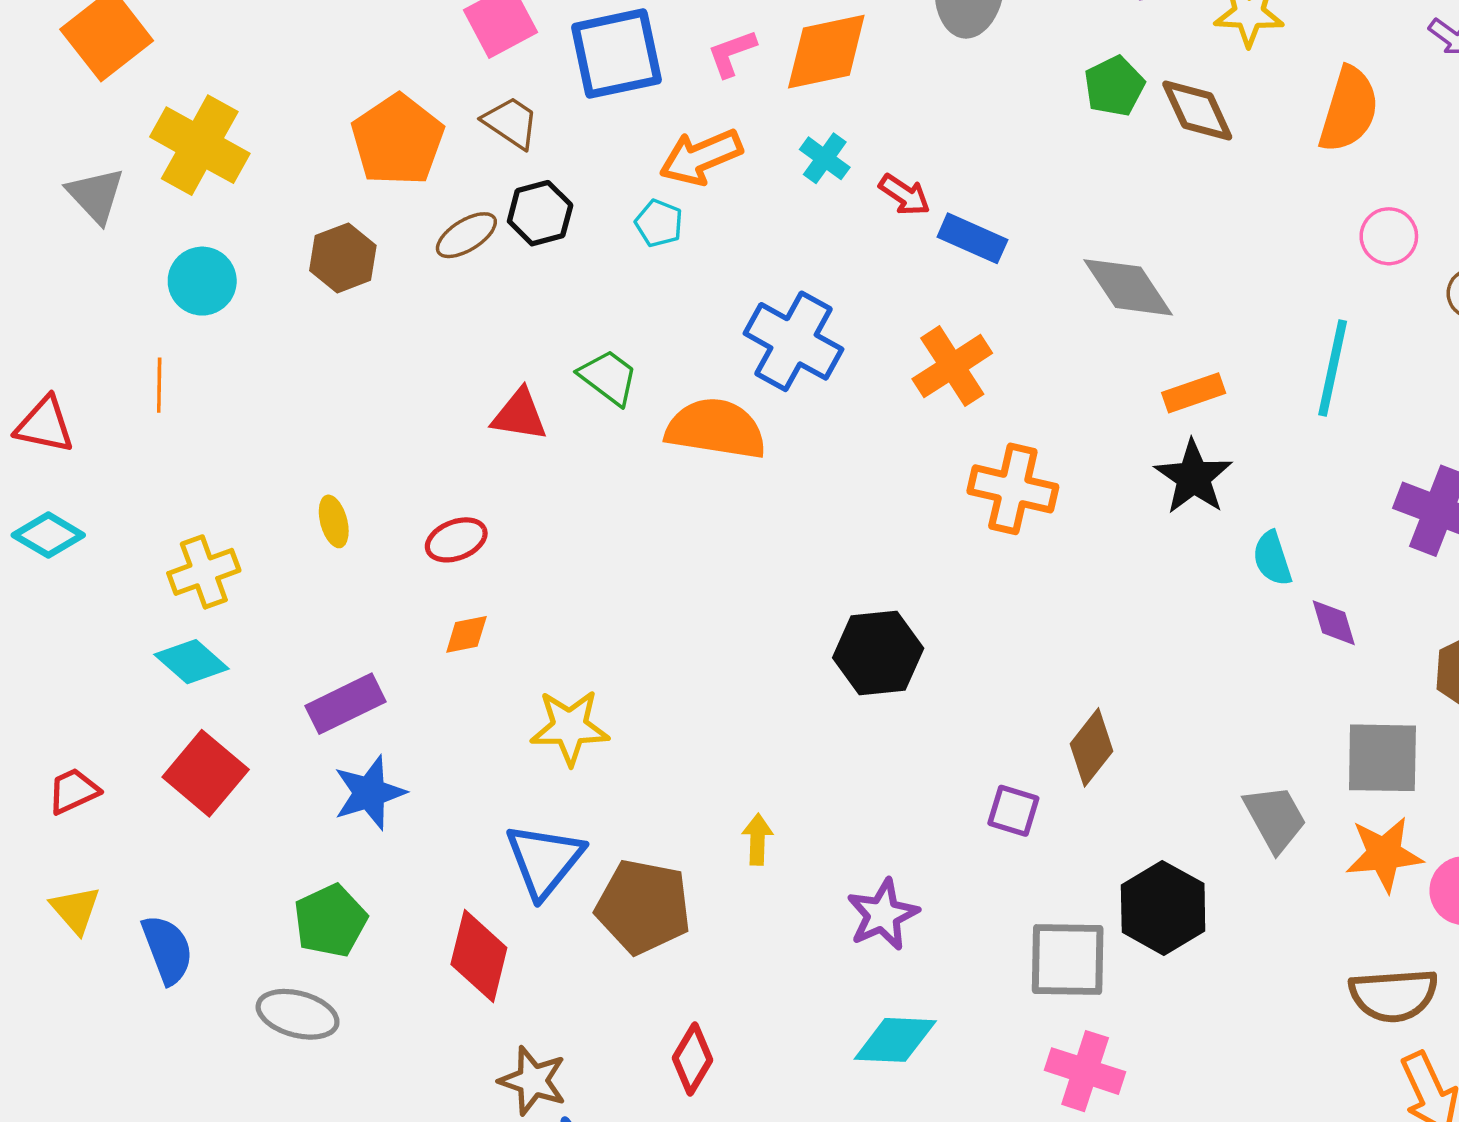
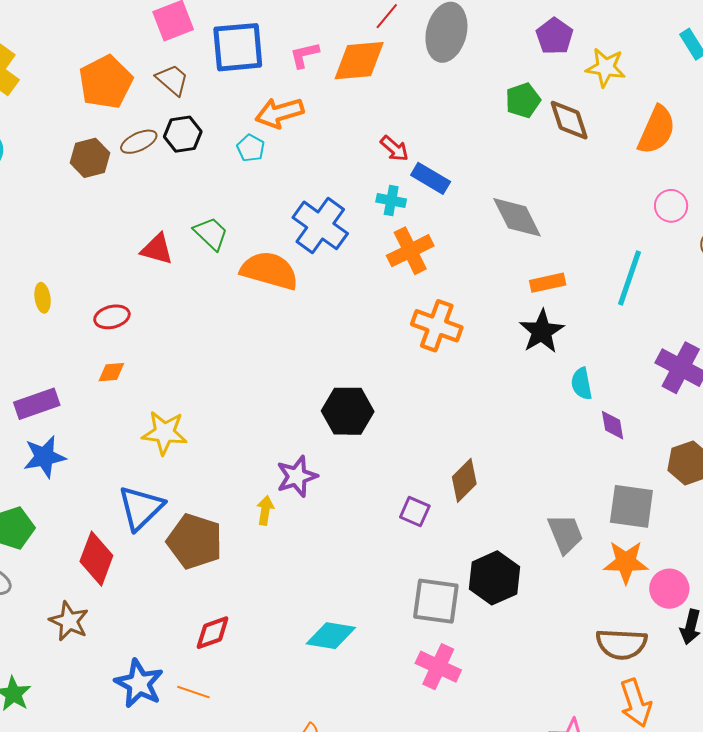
cyan cross: (825, 158) -> (391, 201), moved, turned -32
brown hexagon: (343, 258) -> (90, 158), moved
purple star: (883, 915) -> (297, 476), moved
red diamond: (692, 1059) -> (213, 633), turned 33
brown star: (533, 1081) -> (69, 621), moved

